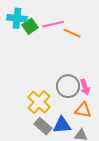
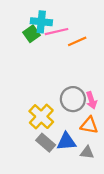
cyan cross: (17, 18) -> (41, 22), moved
orange line: (72, 33) -> (77, 41), turned -48

